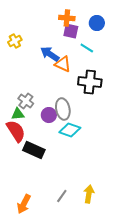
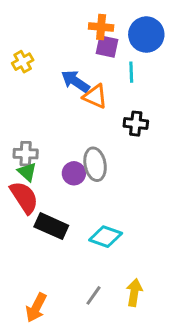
blue circle: (97, 23) -> (146, 35), size x1.5
cyan line: (87, 48) -> (131, 72), turned 56
black cross: (90, 82) -> (136, 124), size x0.7
gray cross: (26, 101) -> (26, 154), moved, turned -35
green triangle: (18, 114) -> (27, 172), turned 48
cyan diamond: (70, 130) -> (106, 237), moved

